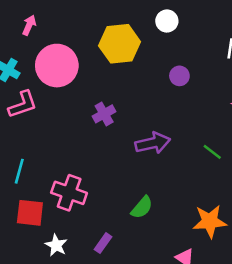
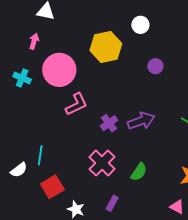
pink L-shape: (23, 104) -> (76, 104), moved
purple cross: (104, 114) -> (109, 123), moved
pink cross: (69, 193) -> (102, 163), moved, turned 32
red square: (30, 213) -> (52, 187), turned -30

